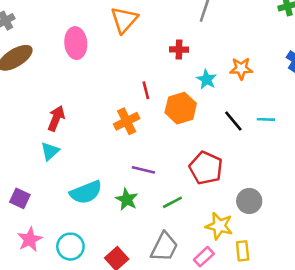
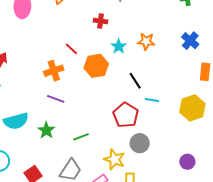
red line: (146, 90) -> (71, 49), turned -40
cyan line: (266, 119) -> (152, 100), moved
red pentagon: (206, 168) -> (126, 115), moved
purple line: (143, 170) -> (56, 99), moved

